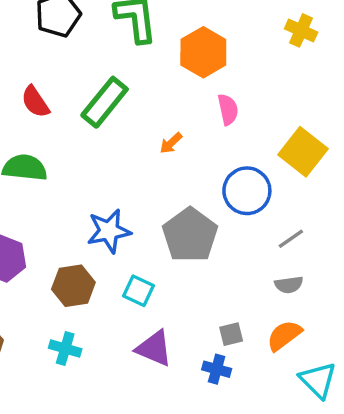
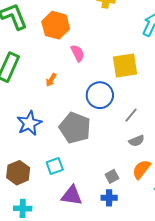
yellow square: (303, 152) -> (125, 66), turned -32
blue star: (109, 231) -> (29, 123), moved
cyan square: (138, 291) -> (55, 166), turned -30

